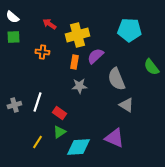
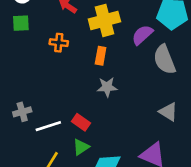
purple semicircle: (95, 56) -> (142, 35), moved
gray semicircle: (116, 79) -> (164, 60), moved
white line: (37, 102) -> (48, 126), moved, turned 54

